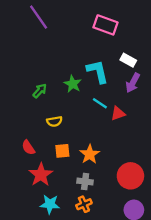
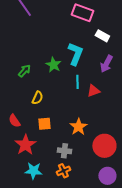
white rectangle: (128, 60) -> (102, 36), moved
cyan L-shape: (98, 71) -> (75, 54), turned 35
cyan line: (100, 103) -> (77, 82), turned 56
yellow semicircle: (54, 121) -> (37, 98), turned -56
orange star: (90, 154) -> (78, 127), moved

